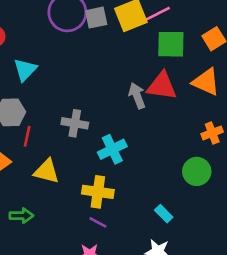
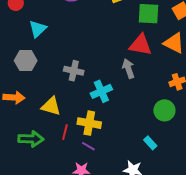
gray arrow: (137, 96) -> (128, 69), moved
red line: (27, 136) -> (65, 132), moved
cyan rectangle: (164, 214) -> (150, 143), moved
green arrow: (21, 216) -> (31, 139), size x1.4

